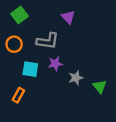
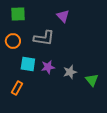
green square: (19, 15) -> (18, 14), turned 35
purple star: (55, 64) -> (48, 67), moved

